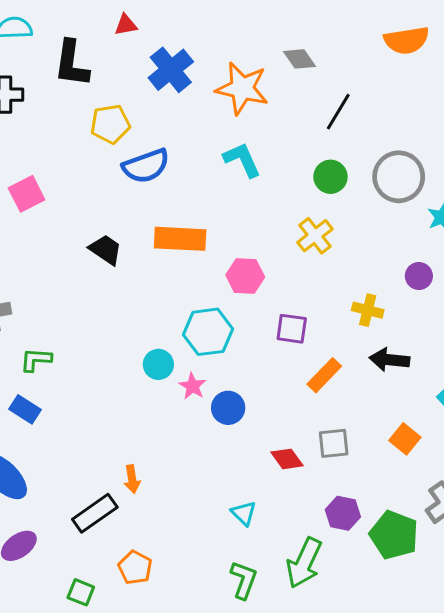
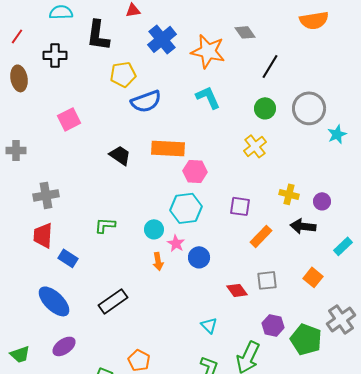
pink hexagon: (245, 276) -> (195, 171), moved
purple circle: (419, 276) -> (322, 201), moved
green L-shape: (36, 360) -> (105, 225), moved
orange arrow: (132, 479) -> (158, 261), moved
black rectangle: (95, 513) -> (113, 301), moved

